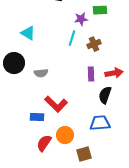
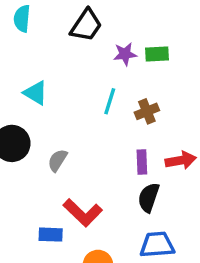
purple star: (81, 19) -> (125, 54), moved
gray semicircle: (41, 73) -> (57, 160), turned 128
black semicircle: (105, 95) -> (149, 197), moved

